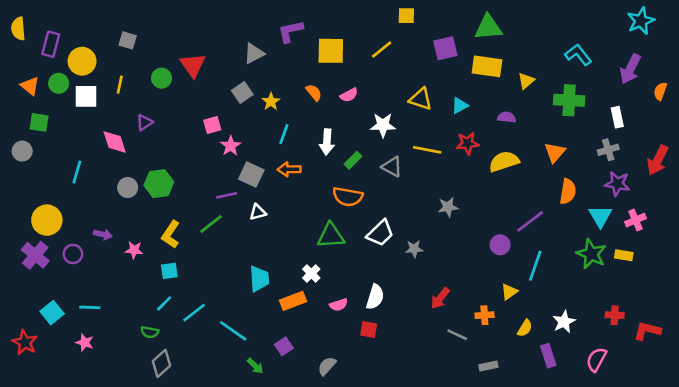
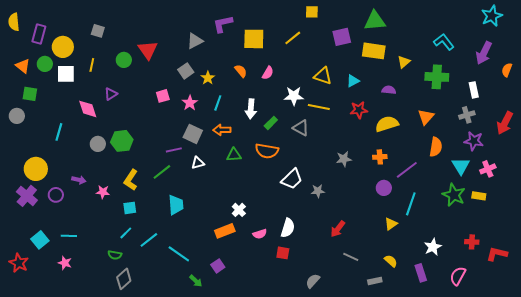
pink semicircle: (349, 95) -> (268, 73), turned -32
pink star: (231, 146) -> (190, 103), moved
yellow line: (427, 150) -> (319, 107), moved
green triangle: (331, 236) -> (234, 155), moved, size x0.7
cyan trapezoid: (259, 279) -> (176, 205), moved
orange cross: (484, 315) -> (380, 157), moved
yellow semicircle: (525, 328) -> (391, 261), moved, turned -80
gray semicircle: (327, 366) -> (313, 281), moved

